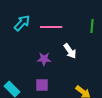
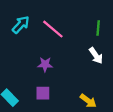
pink line: (51, 27) -> (53, 29), turned 40
white arrow: (70, 51) -> (96, 56), moved

